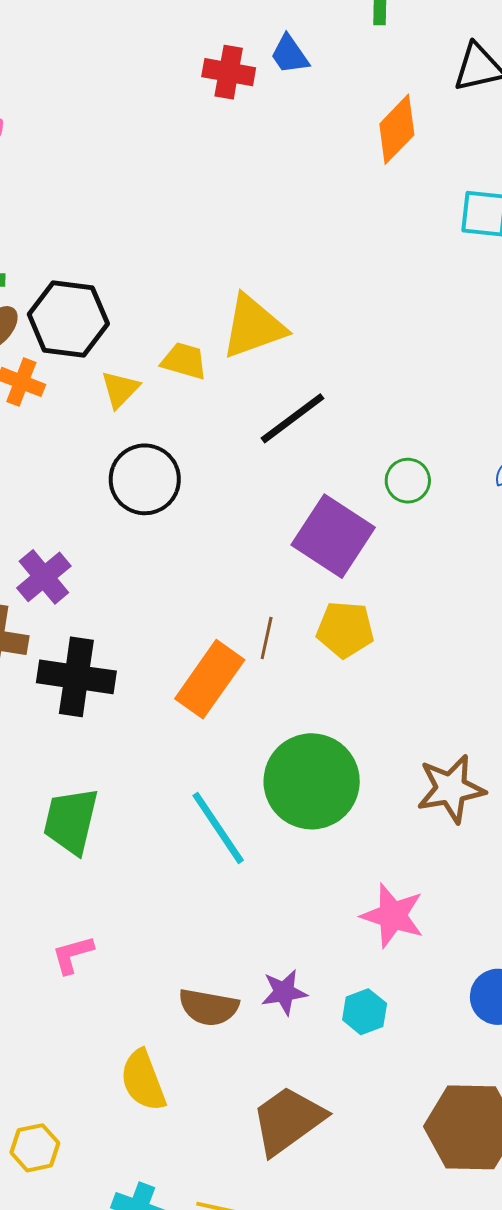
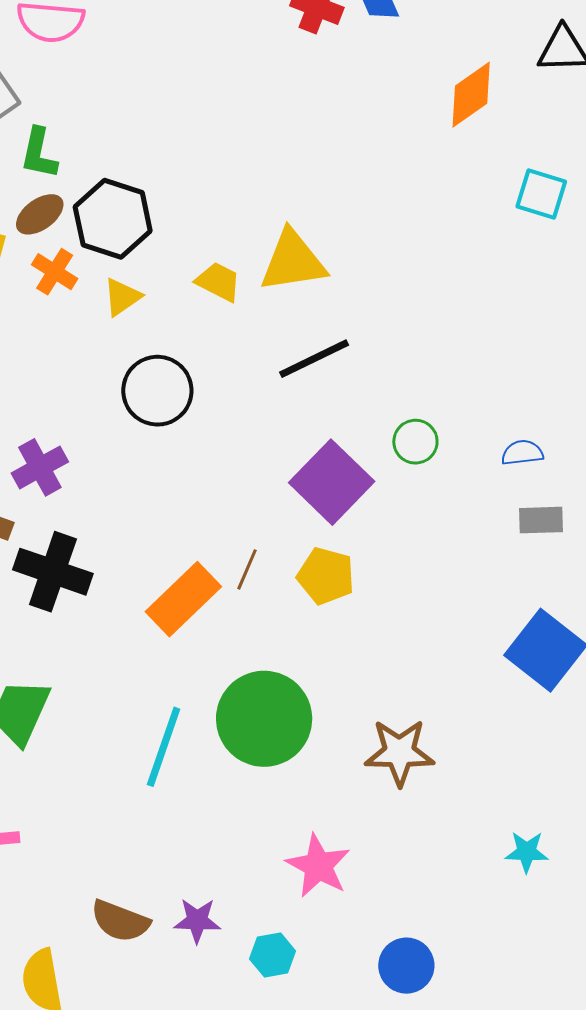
yellow triangle: (120, 389) -> (122, 297), moved
cyan line: (218, 828) -> (164, 747), turned 42

